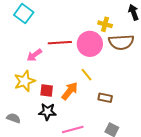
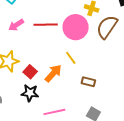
brown semicircle: (121, 42) -> (107, 27), turned 125
pink arrow: (34, 55) -> (16, 25), moved
red square: (47, 90) -> (30, 72), turned 32

